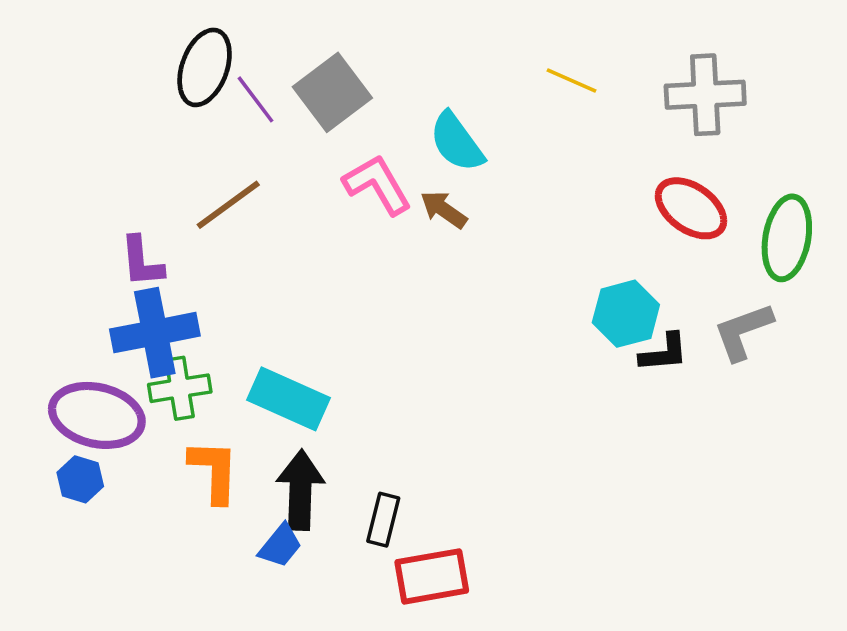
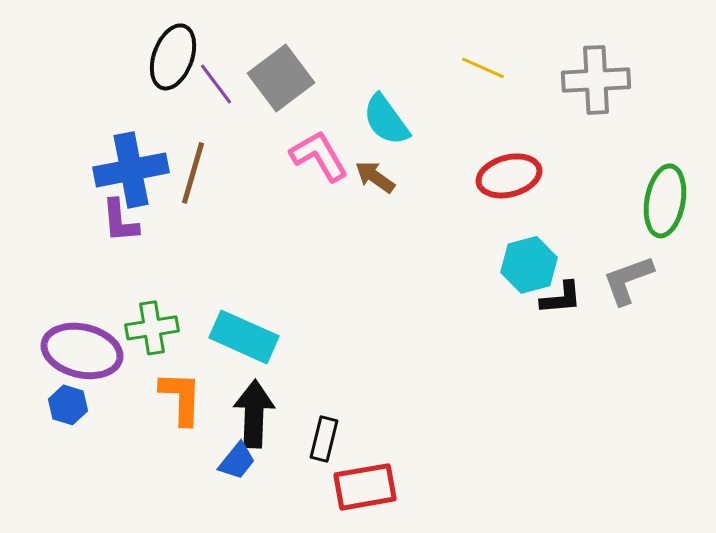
brown line: (228, 205) -> (193, 173), turned -38
red ellipse: (691, 208) -> (509, 176), moved, turned -50
blue cross: (155, 333) -> (131, 170), moved

